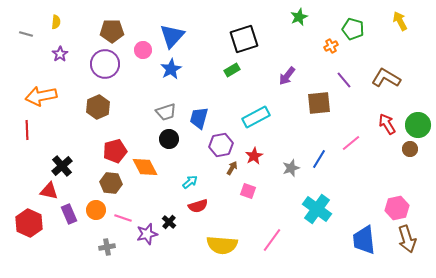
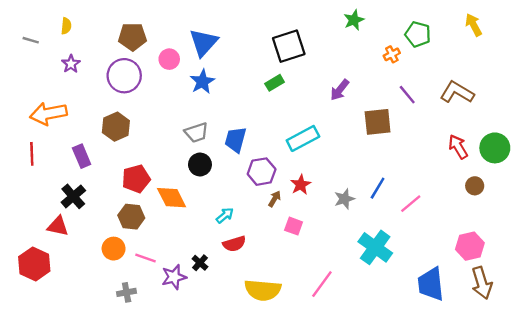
pink line: (351, 143) -> (411, 204), moved
brown circle: (410, 149) -> (475, 186), moved
purple rectangle: (69, 214) -> (82, 156), moved

